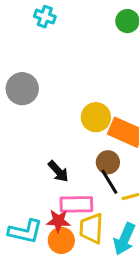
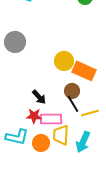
red star: (58, 221) -> (34, 116), moved

